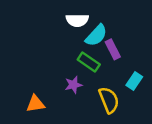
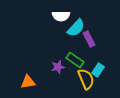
green rectangle: (89, 62) -> (75, 60), moved
cyan rectangle: (134, 81) -> (98, 70), moved

